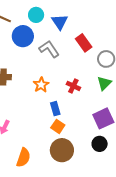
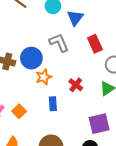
blue circle: (23, 36) -> (31, 58), moved
orange square: (58, 126) -> (19, 111), moved

